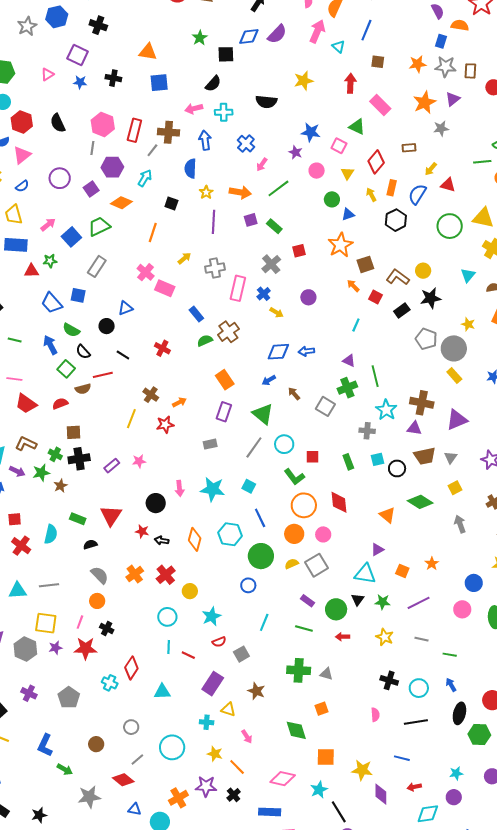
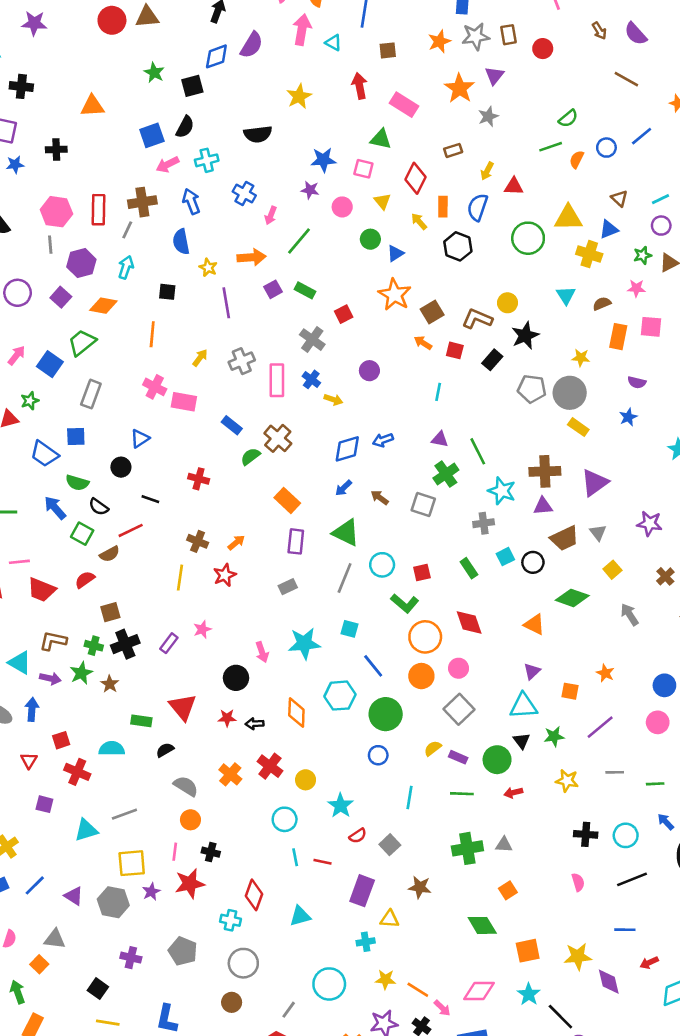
blue square: (159, 83) -> (152, 135), moved
cyan semicircle: (51, 534) -> (112, 749), turned -90
yellow semicircle: (292, 564) -> (433, 748), moved
gray circle: (131, 727) -> (243, 963), moved, size x1.5
pink arrow: (247, 737) -> (442, 1008), moved

